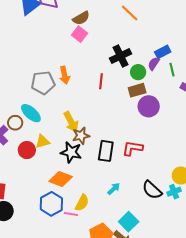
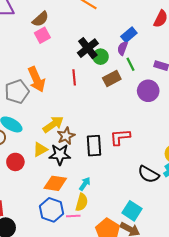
pink square: (80, 34) -> (42, 35), turned 35
green line: (172, 70) -> (130, 64), moved
green circle: (138, 72) -> (101, 57), moved
orange arrow: (65, 75) -> (37, 79), size x1.4
purple circle: (149, 106) -> (148, 91), moved
yellow arrow: (71, 122) -> (53, 124), turned -85
yellow triangle: (42, 141) -> (40, 149), moved
cyan arrow: (114, 189) -> (85, 184), moved

